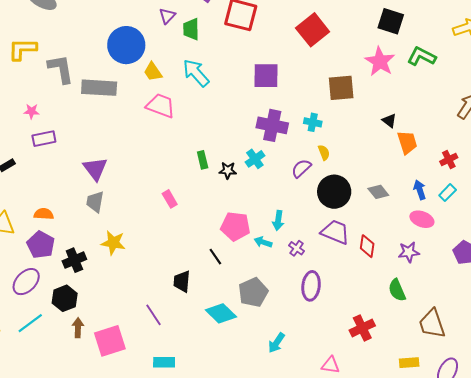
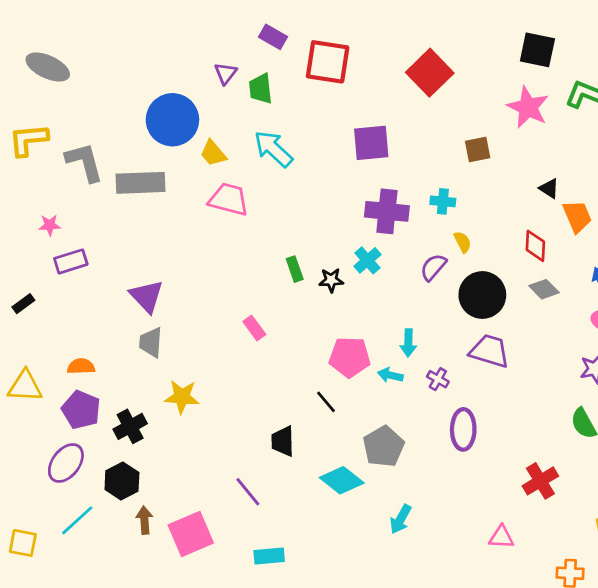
brown square: (341, 88) -> (478, 149), size x0.7
red diamond: (367, 246) -> (535, 246), moved
cyan arrow: (276, 343) -> (401, 519), moved

